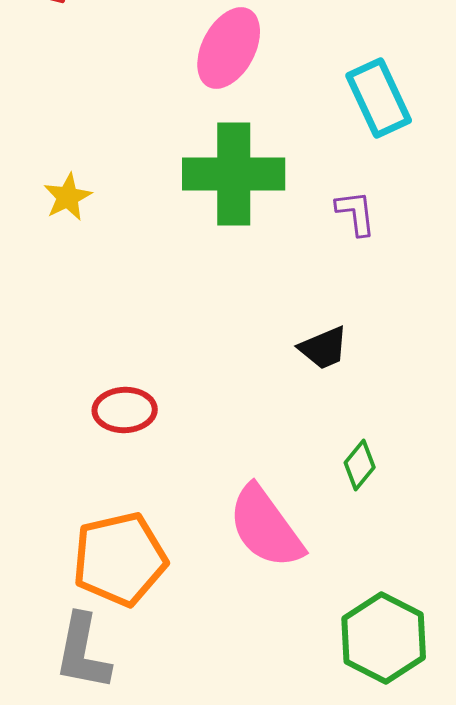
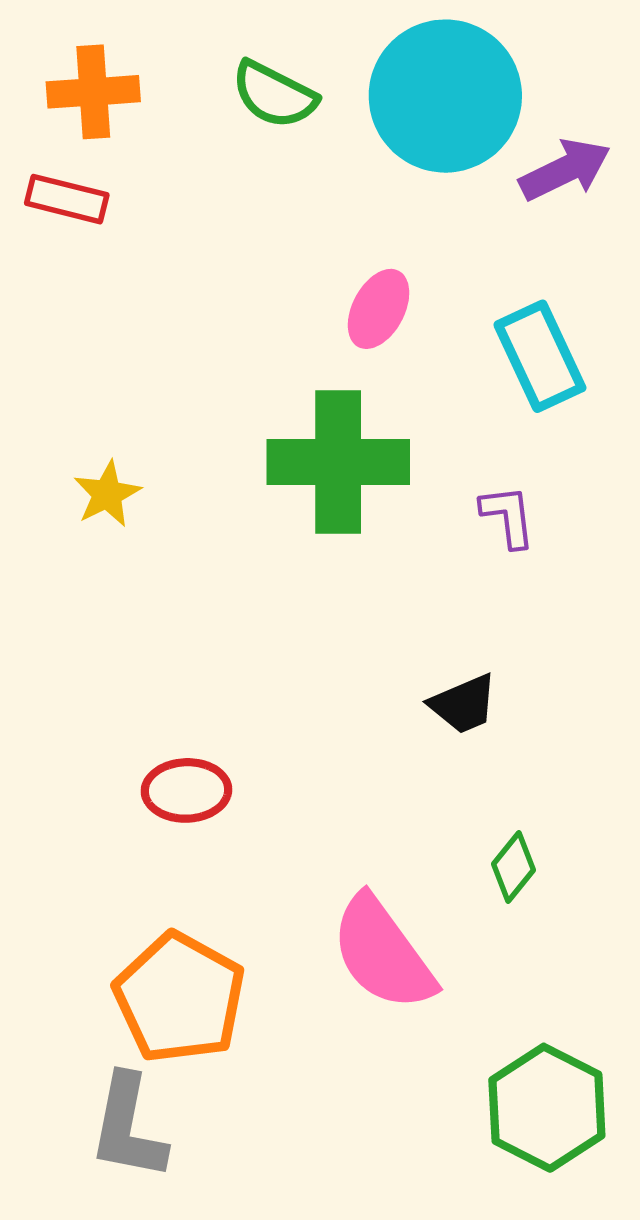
pink ellipse: (229, 48) -> (379, 309), moved, size x0.7
orange pentagon: (120, 559) -> (180, 998), turned -30

